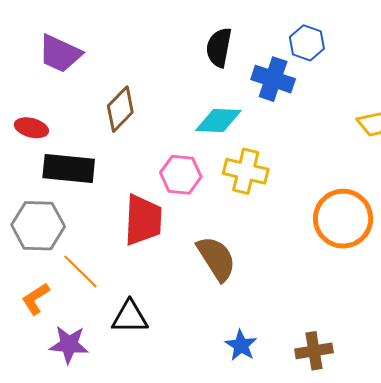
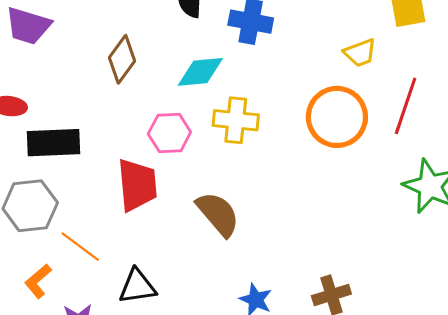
brown diamond: (120, 109) -> (122, 59), moved
orange circle: (343, 219) -> (337, 117), moved

